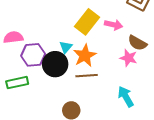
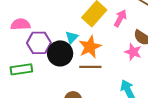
pink arrow: (114, 25) -> (120, 18), turned -78

